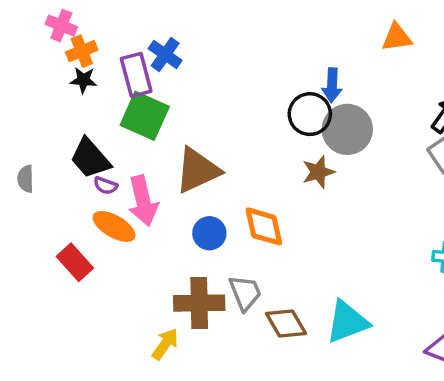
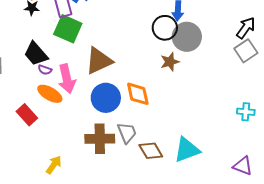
blue circle: (209, 233) -> (106, 98), size x1.5
yellow arrow: (165, 344) -> (54, 165), moved

